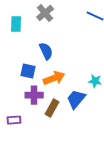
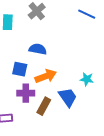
blue semicircle: (46, 51) -> (38, 49), turned -54
blue trapezoid: (76, 99) -> (68, 97), turned 105

